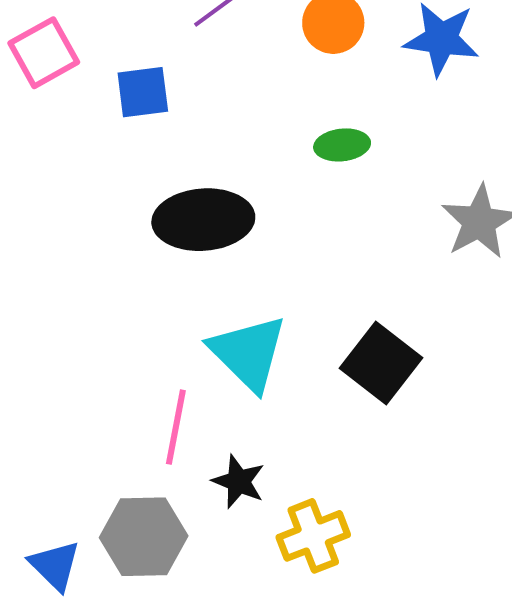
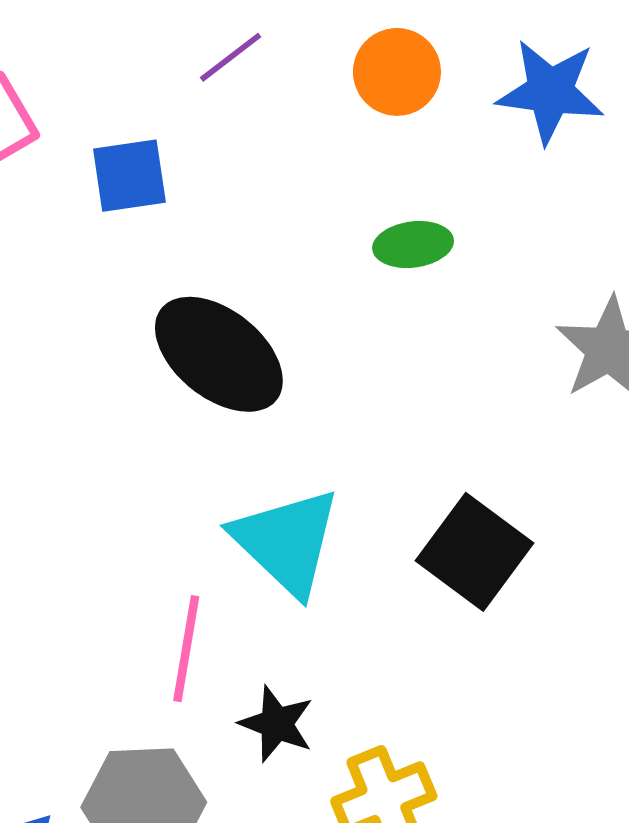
black ellipse: (203, 220) -> (219, 354), turned 44

